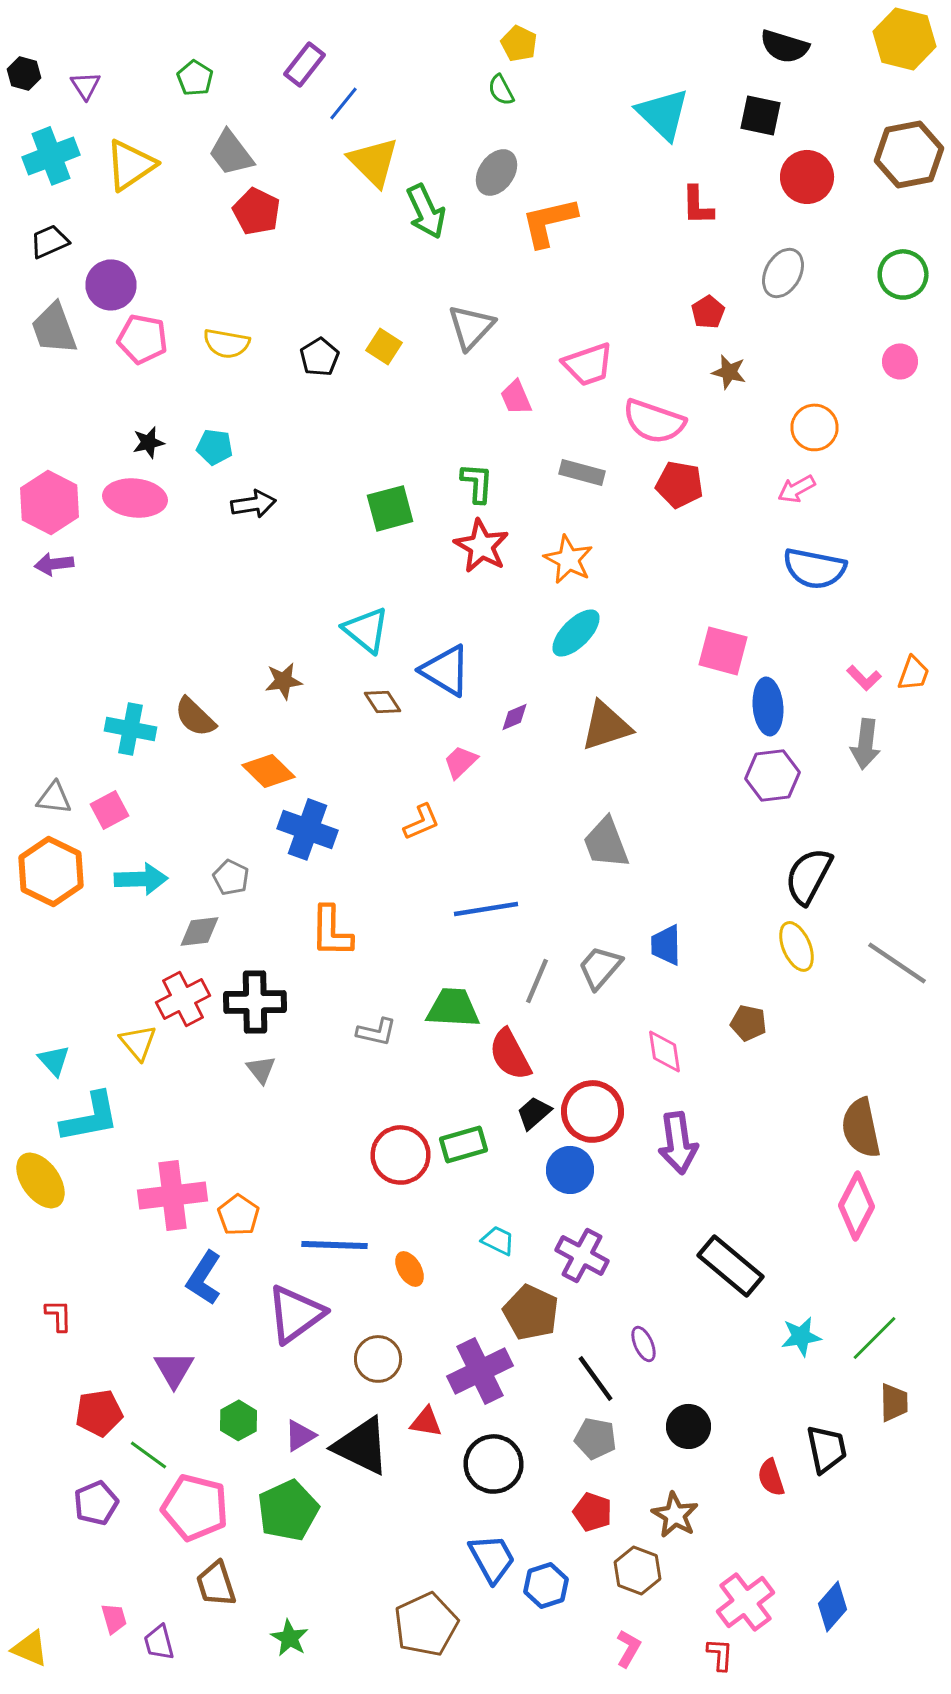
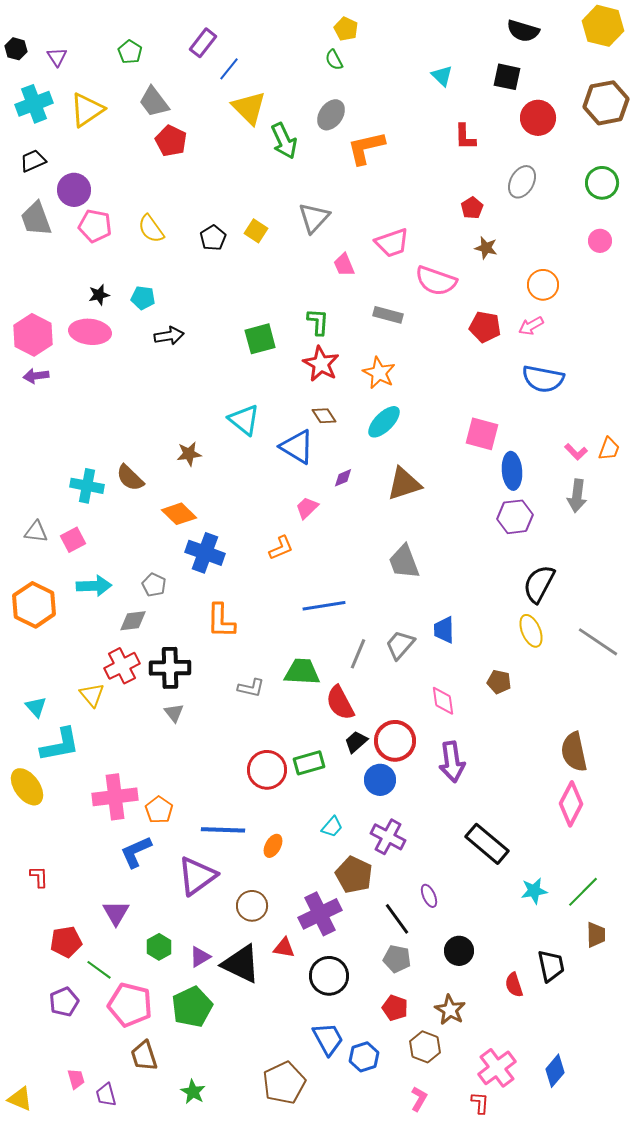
cyan triangle: (663, 114) -> (442, 76), size x0.6
yellow semicircle: (226, 343) -> (151, 229), turned 44
red pentagon: (680, 484) -> (485, 327), moved
brown diamond: (382, 702) -> (324, 416), moved
orange hexagon: (51, 871) -> (34, 605), moved
cyan trapezoid: (498, 1240) -> (332, 827), turned 105
orange ellipse: (410, 1269) -> (273, 846), turned 60
blue L-shape: (204, 1278) -> (136, 852), turned 33

